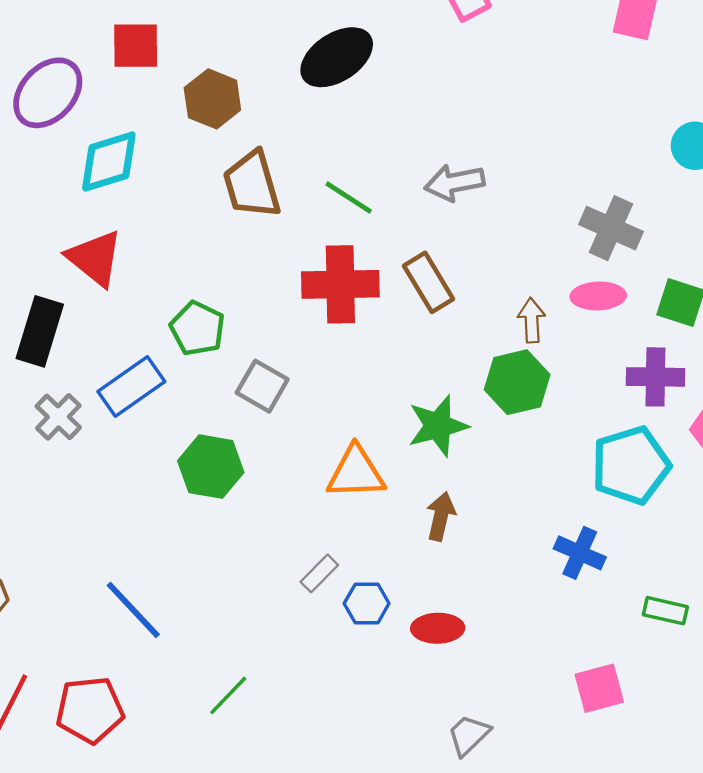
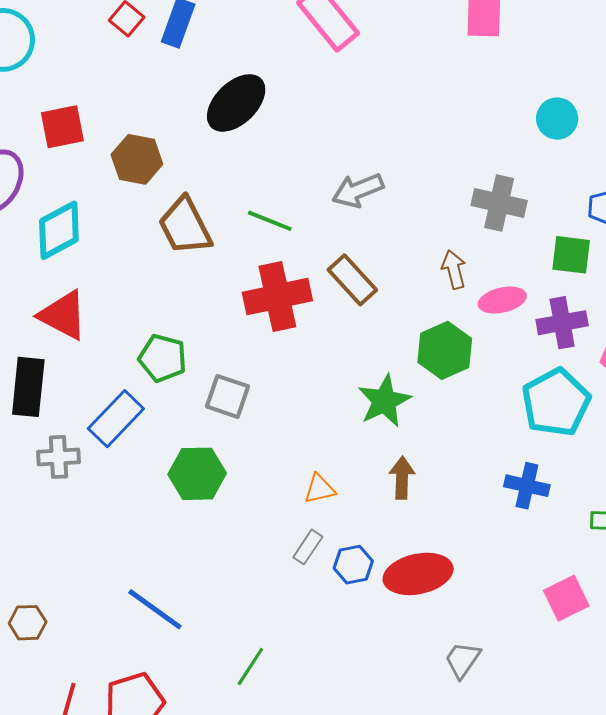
pink ellipse: (598, 296) -> (502, 300), moved
brown arrow: (532, 320) -> (454, 269), moved
gray cross: (58, 417) -> (59, 457), turned -36
orange triangle: (356, 473) -> (320, 489), moved, size x0.6
red ellipse: (438, 628) -> (418, 574), size x1.5

